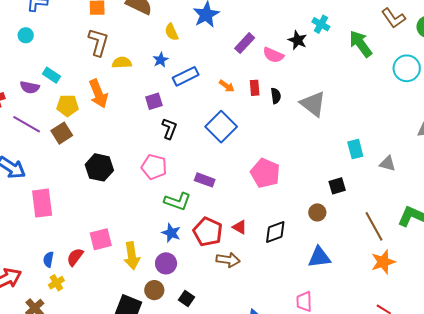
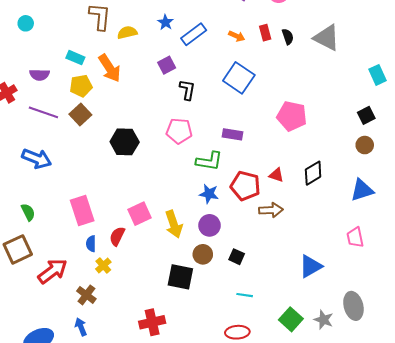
cyan rectangle: (52, 75) -> (75, 58), moved
pink rectangle: (42, 203) -> (82, 210), moved
brown circle: (317, 212) -> (365, 145), moved

